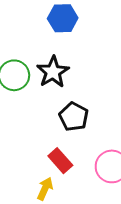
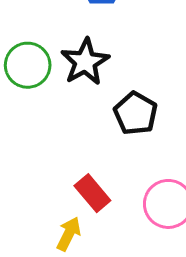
black pentagon: (74, 117) -> (136, 113), moved

